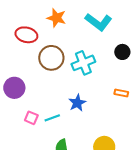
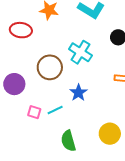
brown circle: (51, 58) -> (50, 67), moved
cyan cross: (83, 63) -> (80, 52), turned -30

